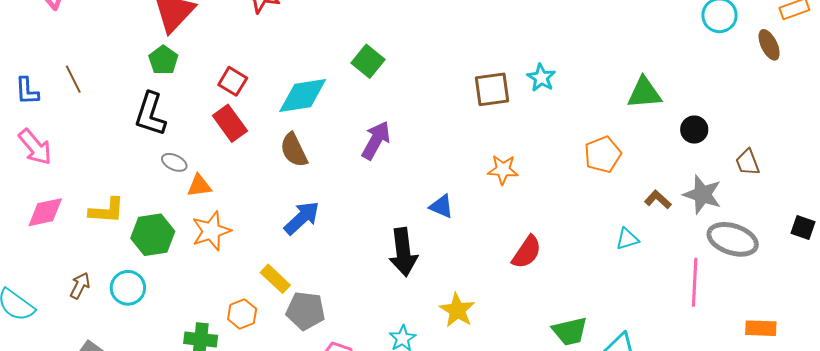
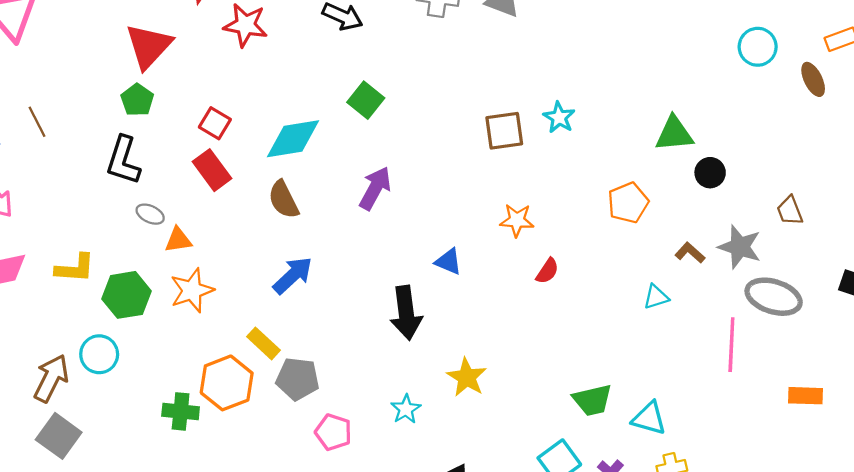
black circle: (694, 130) -> (710, 173), moved
red semicircle: (527, 252) -> (547, 271), moved, size x0.7
brown arrow: (80, 286) -> (51, 378), moved, size x1.6
orange hexagon: (242, 314) -> (227, 383), size x1.6

